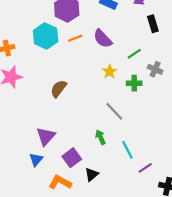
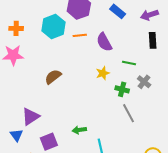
green line: (134, 54) -> (129, 63), turned 32
gray line: (114, 111) -> (128, 113), moved
green arrow: (100, 137) -> (79, 130), turned -88
blue triangle: (36, 160) -> (16, 135), turned -32

